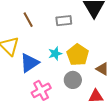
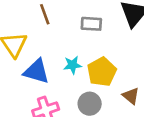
blue triangle: (29, 63) -> (37, 71), turned 40

